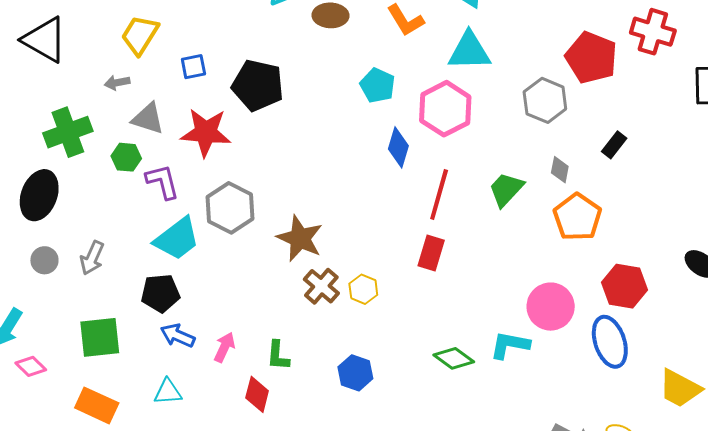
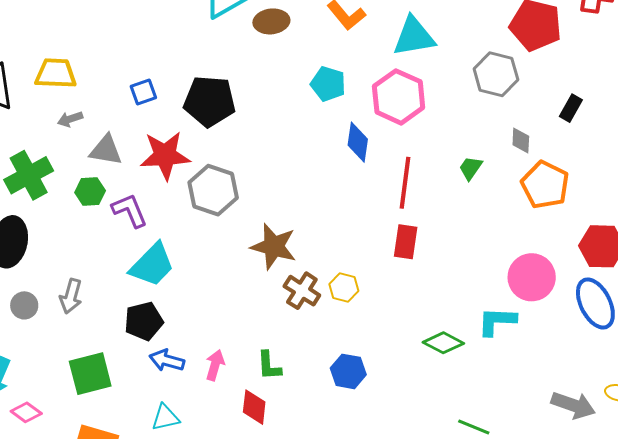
yellow trapezoid: (140, 35) -> (56, 73), moved, turned 69
green trapezoid: (506, 189) -> (471, 168), size x0.7
gray hexagon: (230, 208) -> (213, 190), moved

